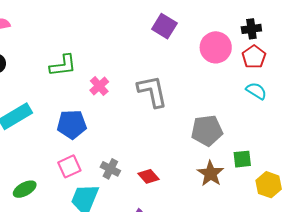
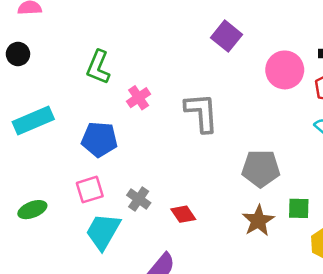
green L-shape: (63, 66) -> (98, 67), turned 112

